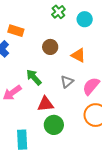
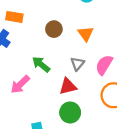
orange triangle: (78, 55) -> (86, 34), turned 35
red triangle: (45, 104) -> (68, 86), moved

